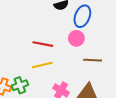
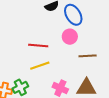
blue ellipse: (82, 16) -> (73, 15), turned -45

